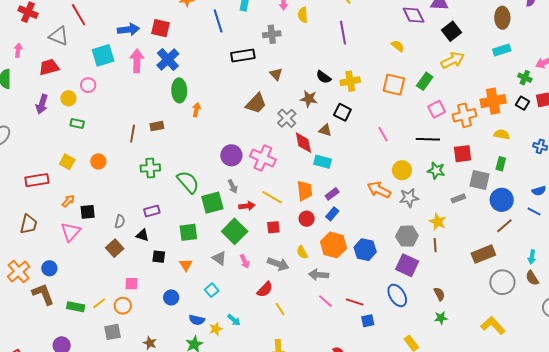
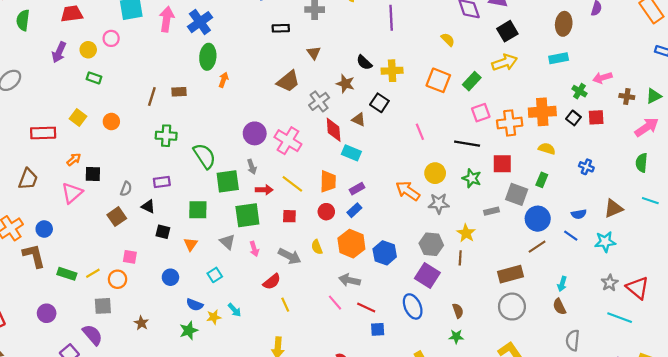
black rectangle: (243, 56) -> (281, 28), size x0.7
green square: (235, 231) -> (247, 215), turned 30
gray arrow: (319, 275) -> (350, 280), moved
gray circle: (502, 282) -> (512, 307), moved

